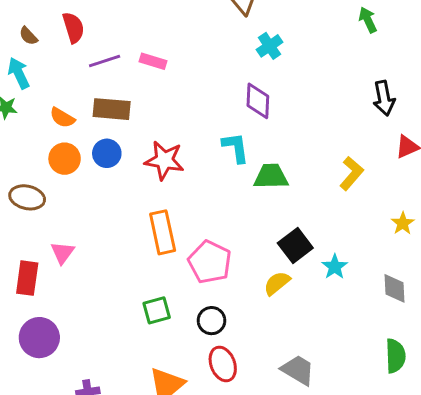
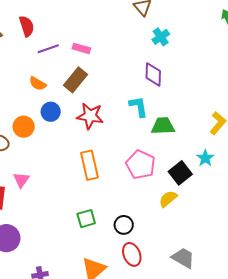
brown rectangle: (112, 109) -> (75, 80), moved, turned -55
orange semicircle: (62, 118) -> (38, 84), moved
orange circle: (65, 159) -> (24, 127), moved
pink pentagon: (210, 262) -> (141, 165), moved
cyan star: (335, 267) -> (205, 158), moved

